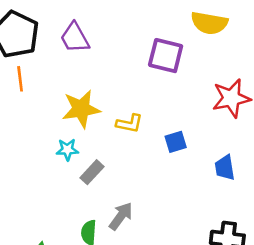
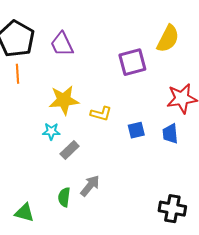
yellow semicircle: (209, 23) -> (168, 39), turned -76
purple square: (166, 56) -> (132, 62), turned -32
blue trapezoid: (225, 168) -> (170, 134), moved

